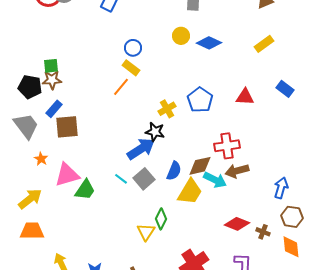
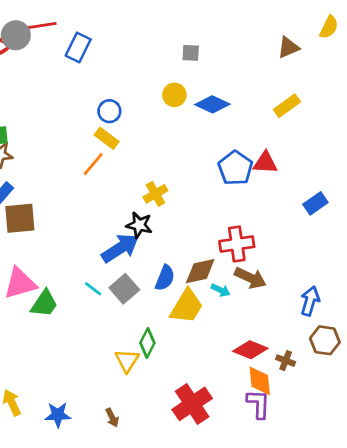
blue rectangle: (285, 89) -> (315, 203), moved, turned -72
red triangle: (245, 97) -> (265, 163), moved
blue pentagon: (200, 100) -> (235, 168), moved
brown arrow: (237, 171) -> (250, 278), turned -140
cyan arrow: (215, 180) -> (221, 290), size x0.6
orange diamond: (291, 247) -> (260, 381), moved

